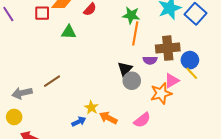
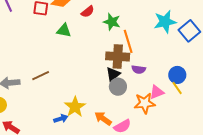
green star: (131, 15) -> (112, 22), moved
orange line: (135, 33) -> (128, 41), turned -35
brown cross: (168, 48) -> (118, 57), moved
yellow star: (91, 108) -> (75, 107), size x1.5
orange arrow: (108, 118) -> (103, 118), moved

